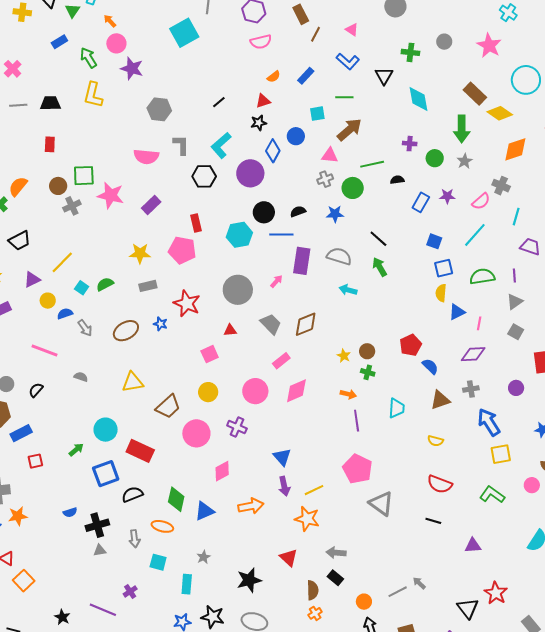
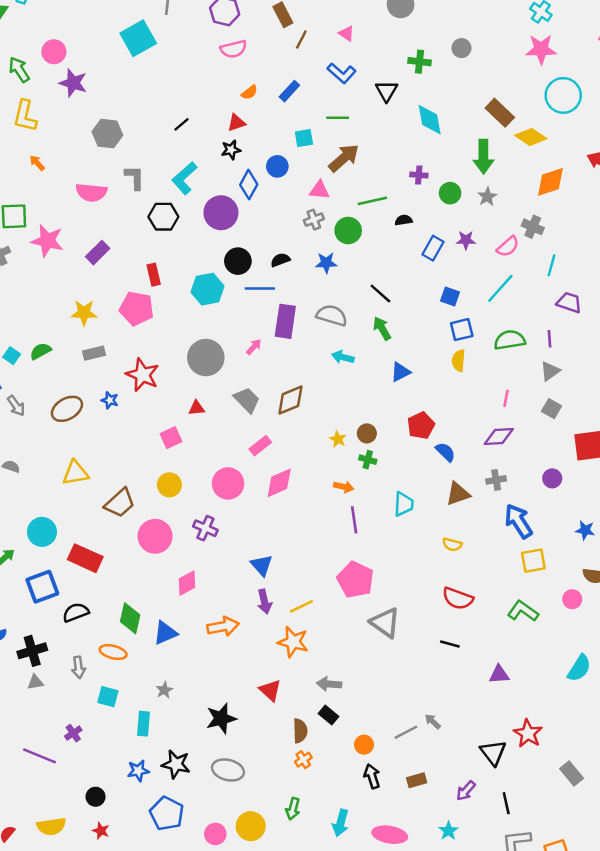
orange arrow: (110, 21) -> (37, 163), moved
pink star: (489, 45) -> (541, 49), moved, turned -30
blue triangle: (457, 312) -> (401, 372), moved

